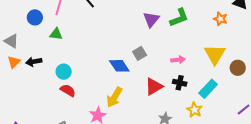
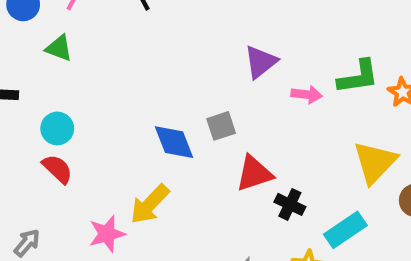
green L-shape: (179, 18) -> (358, 77), moved
pink arrow: (178, 60) -> (307, 94), moved
red triangle: (154, 87) -> (254, 174), moved

